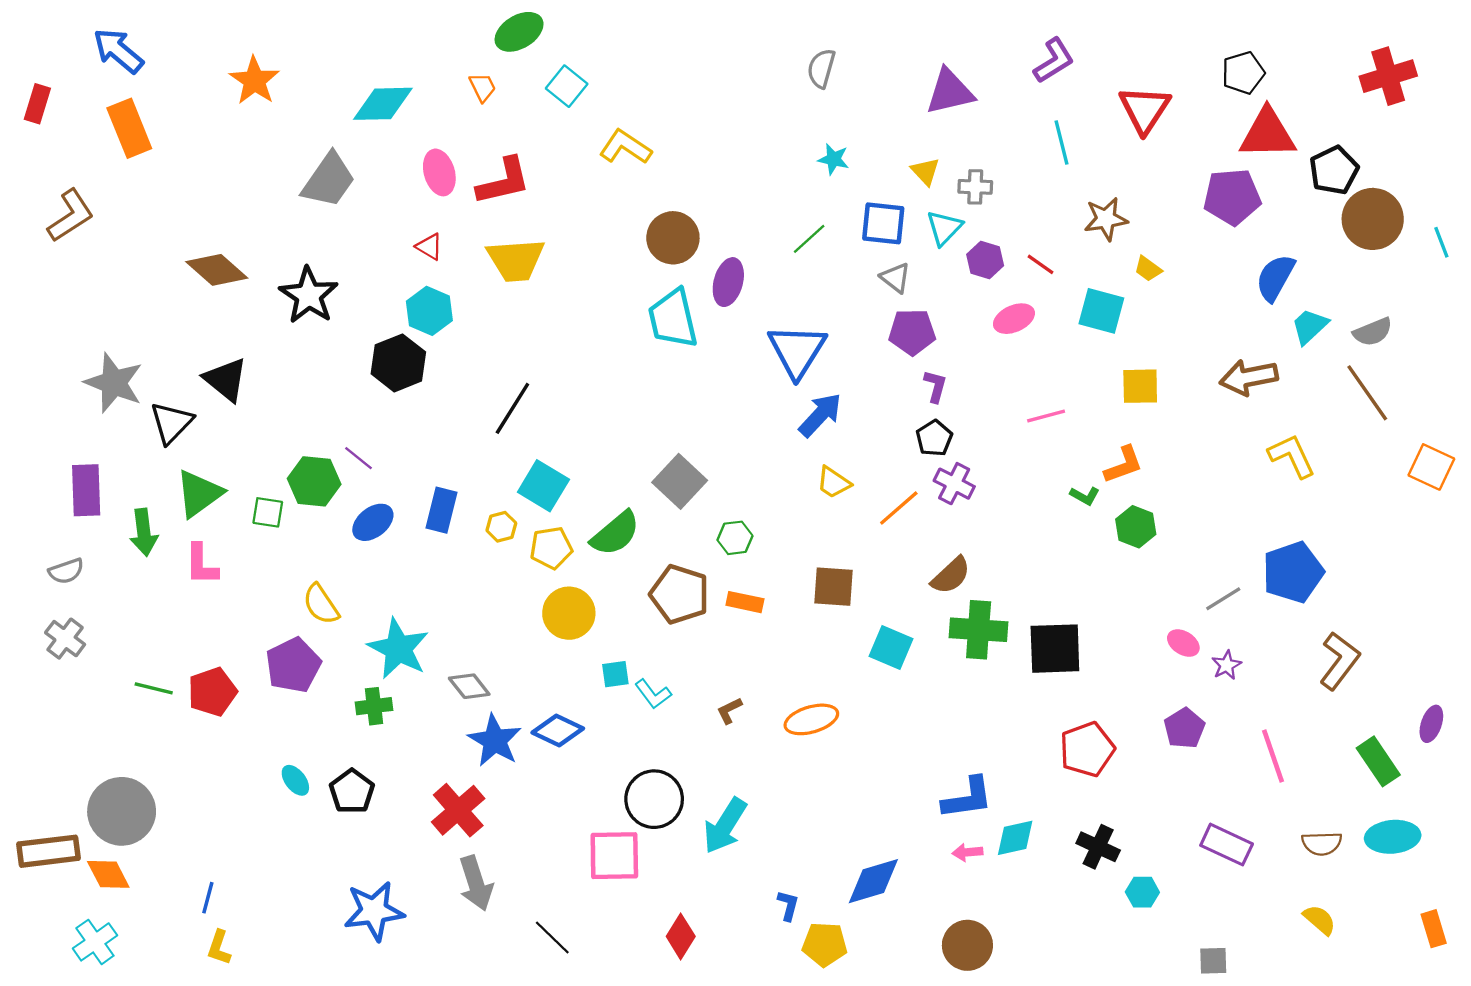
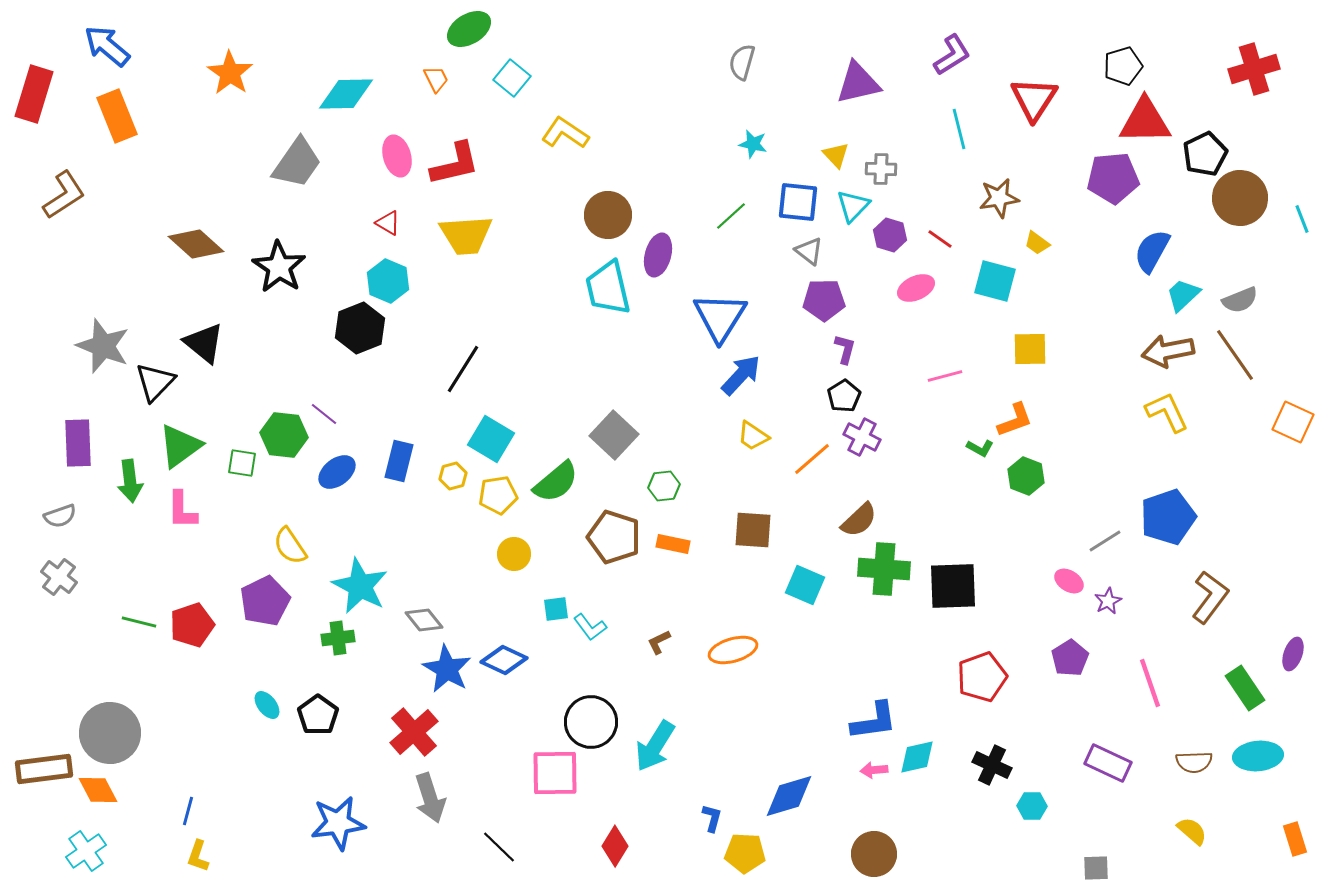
red rectangle: (37, 104) -> (34, 94), size x1.6
brown arrow: (1249, 377) -> (1168, 351), moved
yellow circle: (569, 613) -> (514, 554), size x0.7

